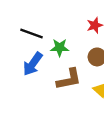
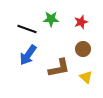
green star: (60, 48) -> (51, 19), moved

